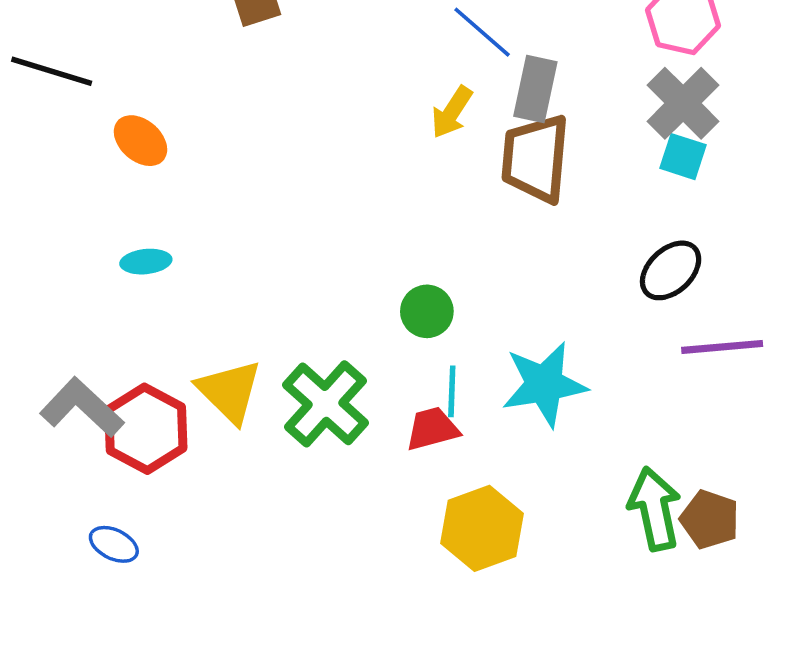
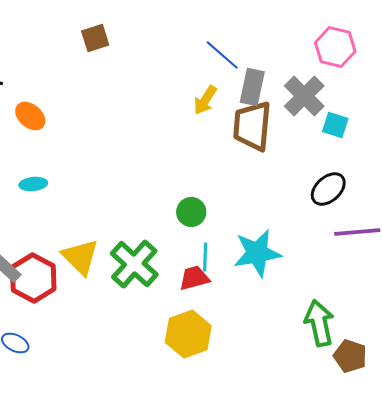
gray cross: (683, 103) -> (304, 96), moved
brown pentagon: (710, 519) -> (350, 356), moved
yellow hexagon: (482, 528) -> (188, 334), moved

